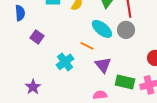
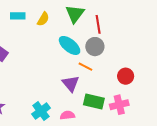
orange line: (87, 46) -> (85, 67), moved
cyan cross: (65, 62) -> (41, 111), moved

